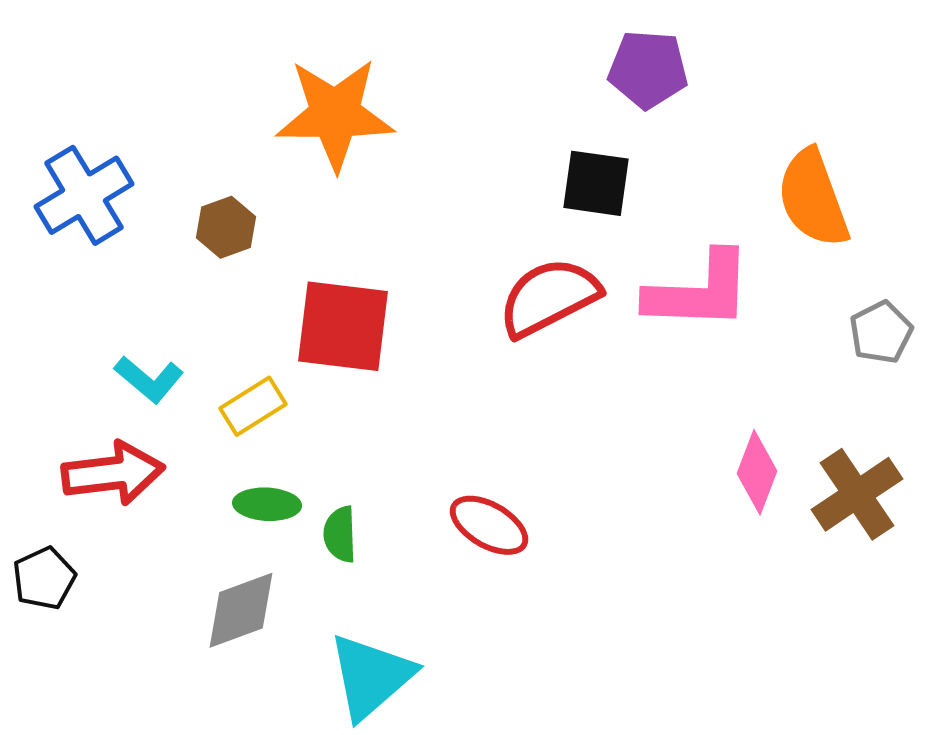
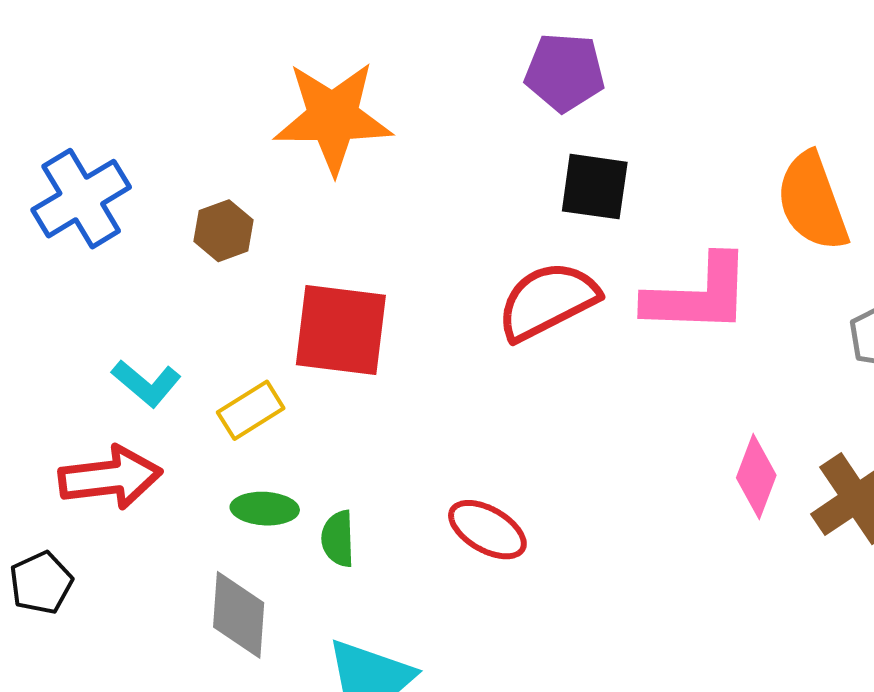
purple pentagon: (648, 69) -> (565, 72), moved
gray diamond: (241, 610) -> (239, 615), turned -66

